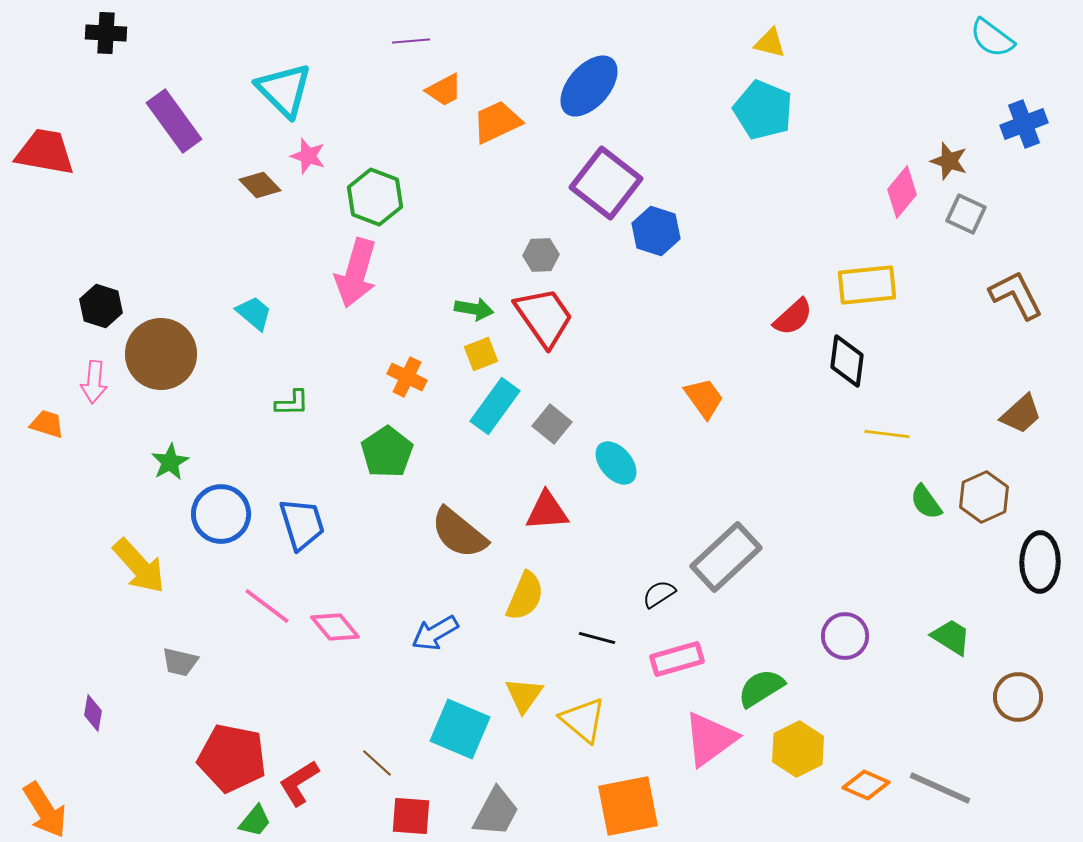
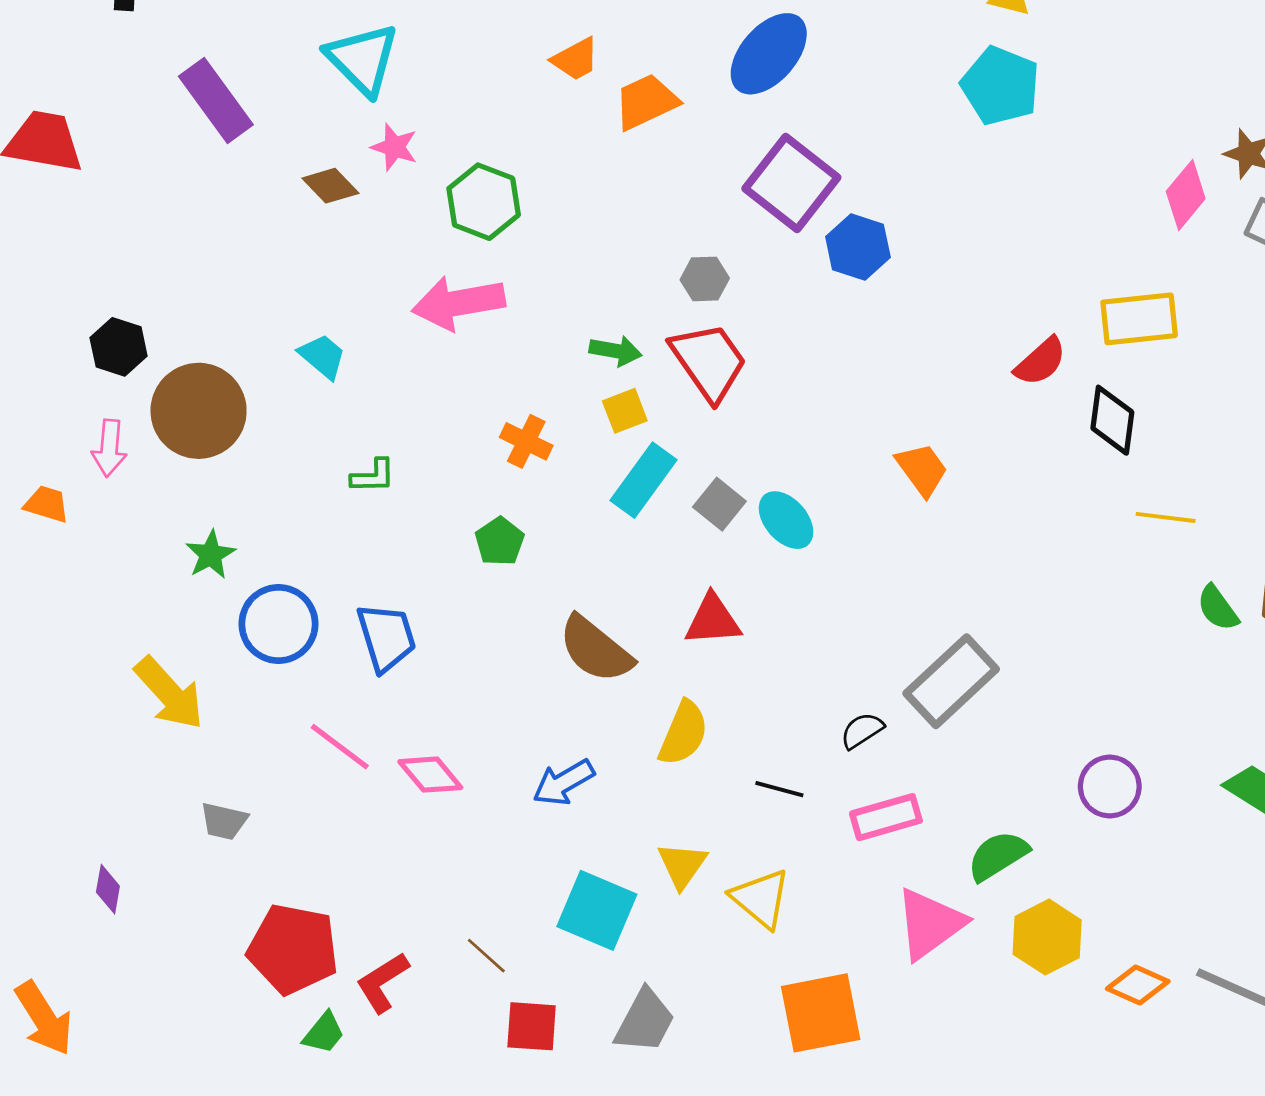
pink arrow: (356, 273) -> (458, 303), turned 64
green pentagon: (387, 452) -> (500, 541), size x0.7
cyan ellipse: (616, 463) -> (786, 520), moved

